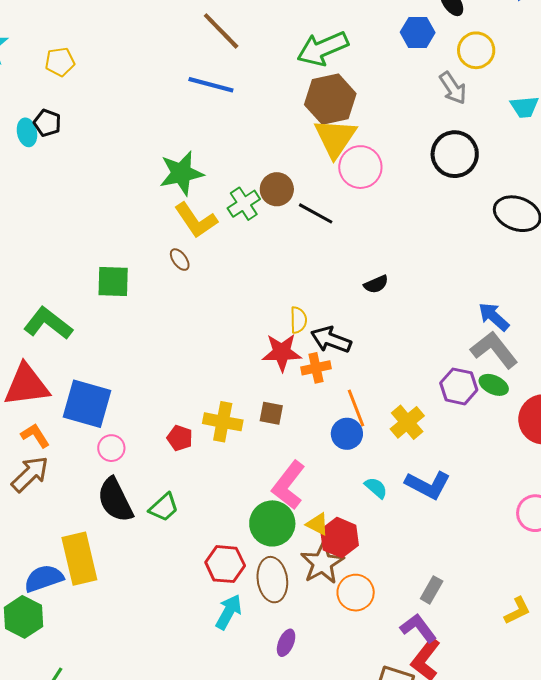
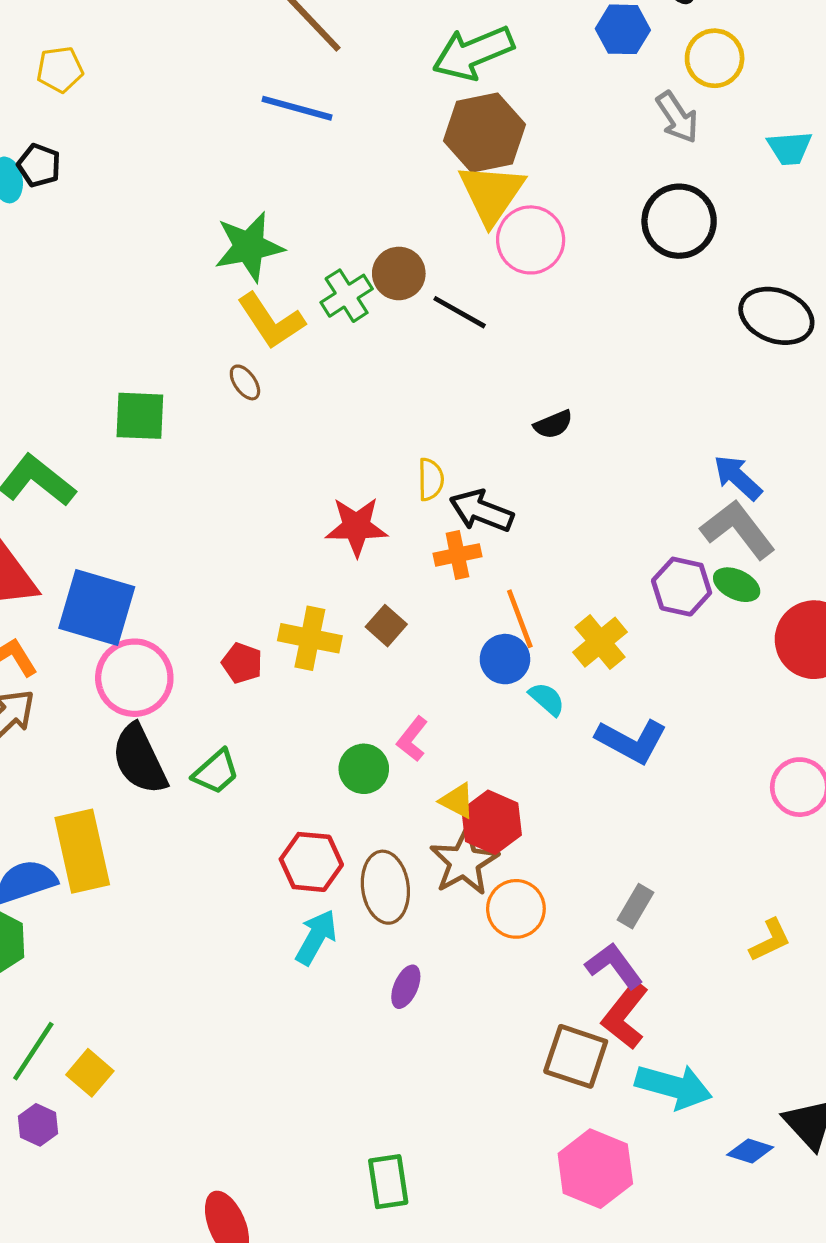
red star: (282, 352) -> (356, 527), moved
brown square: (271, 413) -> (386, 626), turned 30
pink circle: (111, 448) -> (134, 678), size x1.8
pink L-shape: (289, 485) -> (412, 739), size x0.6
cyan semicircle: (376, 488) -> (547, 699), moved
green circle: (272, 523) -> (364, 769), moved, size x0.7

